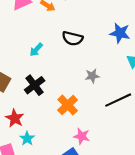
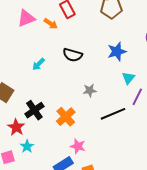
blue star: (120, 33) -> (117, 52), turned -30
black cross: (35, 85) -> (34, 110), moved

